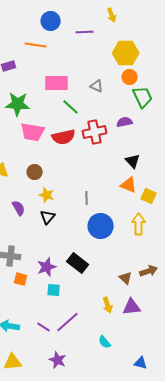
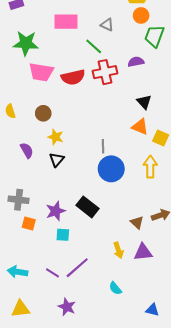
green trapezoid: (143, 97) -> (154, 36), turned -135
green line: (71, 107) -> (94, 46), moved
gray line: (87, 198) -> (103, 146), moved

